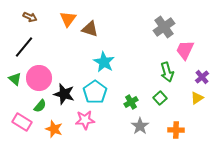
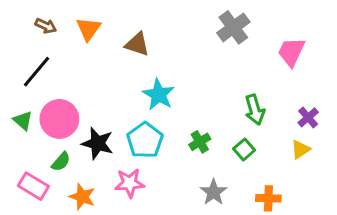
orange triangle: (68, 19) -> (88, 29), moved
gray cross: (164, 27) -> (233, 27), moved
pink trapezoid: (185, 50) -> (291, 52), moved
green cross: (131, 102) -> (200, 142), moved

